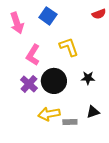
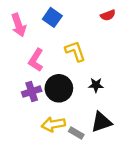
purple cross: (29, 84) -> (32, 92), turned 30
black triangle: (93, 112) -> (101, 122), size x1.5
gray rectangle: (70, 122) -> (76, 133), turned 32

